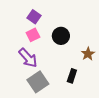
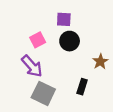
purple square: (34, 17) -> (64, 19), moved, turned -32
gray square: (38, 82) -> (43, 93), turned -30

